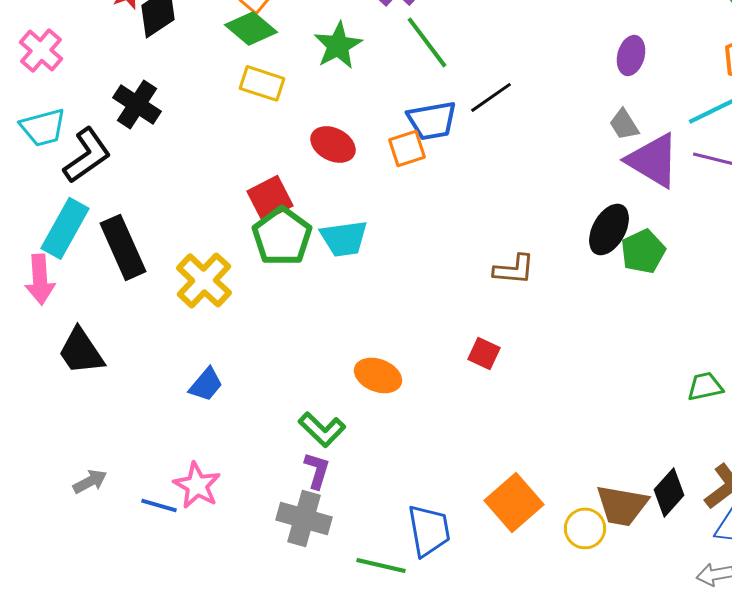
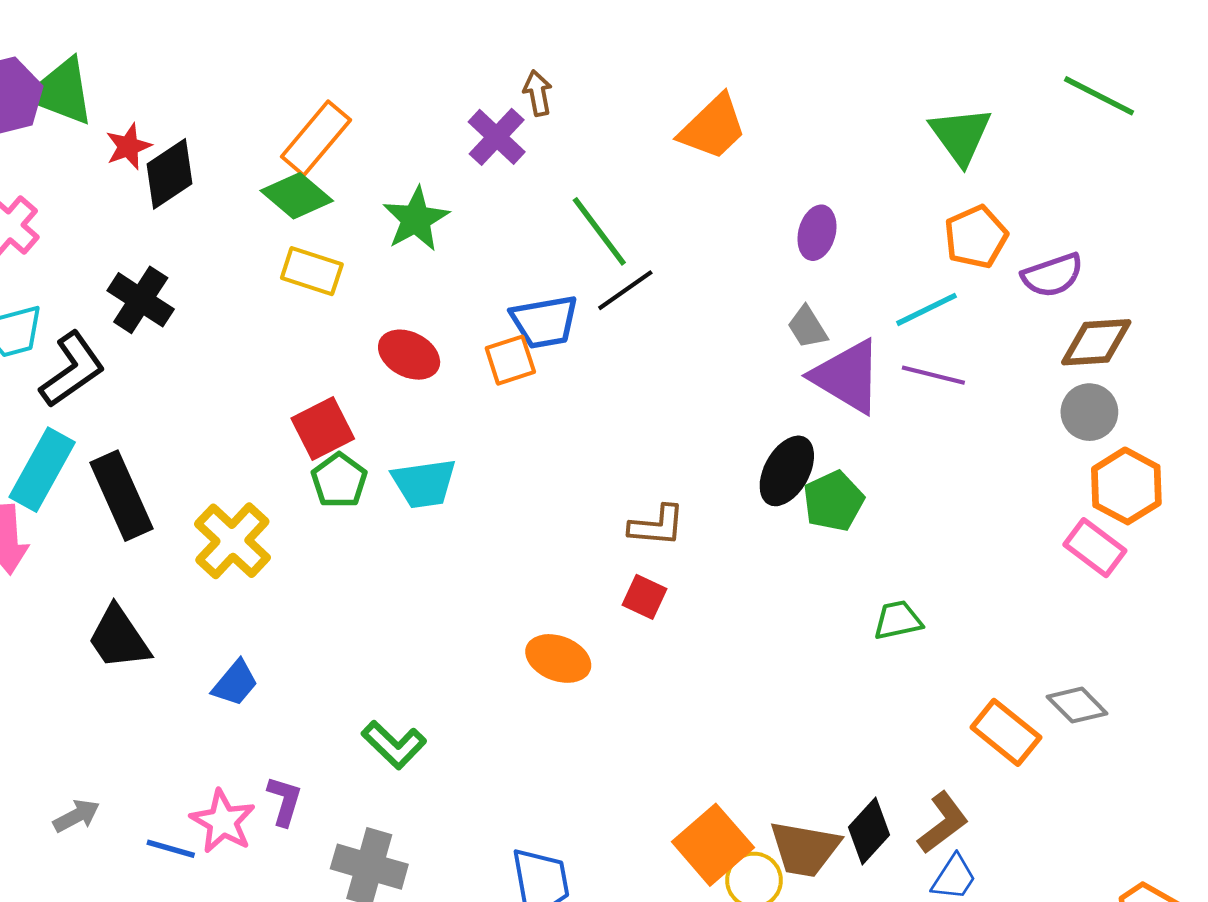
green line: (427, 42) -> (599, 231), moved
green pentagon: (282, 236) -> (339, 481), size x0.7
black trapezoid: (81, 351) -> (119, 638), moved
red square: (484, 353) -> (644, 597), moved
orange ellipse: (378, 375) -> (558, 658), moved
green trapezoid: (705, 386) -> (898, 620), moved
purple L-shape: (317, 470) -> (284, 801), moved
orange square: (514, 502) -> (713, 845), moved

